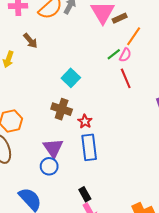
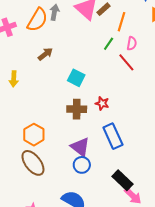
brown arrow: (30, 41) -> (45, 54), moved, turned -70
pink semicircle: (125, 55) -> (132, 43), moved
red star: (85, 121) -> (102, 103), moved
black rectangle: (85, 194) -> (122, 180), size x1.5

